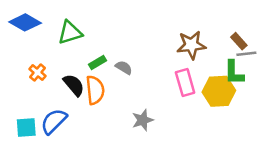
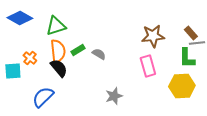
orange semicircle: (95, 90) -> (58, 51), moved
yellow hexagon: (219, 91) -> (182, 86), moved
cyan square: (26, 128) -> (13, 71), moved

